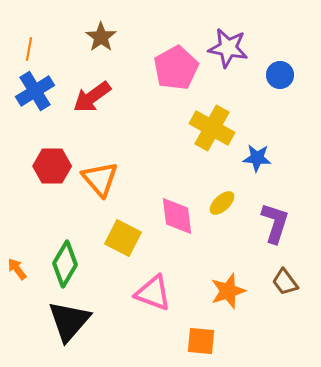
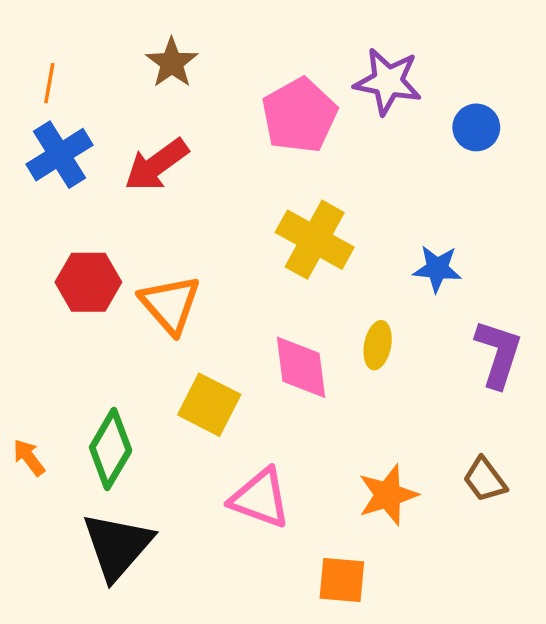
yellow cross: (212, 128) -> (315, 240), moved
yellow ellipse: (222, 203) -> (378, 345), turned -36
purple L-shape: (275, 223) -> (498, 354), moved

